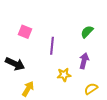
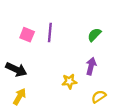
purple line: (52, 46) -> (50, 33), moved
yellow arrow: (28, 89) -> (19, 97), moved

